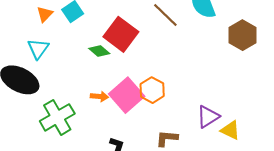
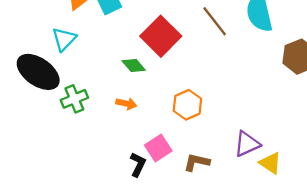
green diamond: (99, 51) -> (134, 65), moved
pink square: (127, 95) -> (158, 148), moved, size x0.7
green cross: (57, 117) -> (74, 99), moved, size x0.7

